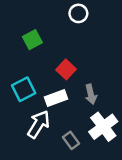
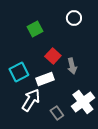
white circle: (78, 13) -> (74, 18), moved
green square: (32, 40) -> (35, 29), moved
gray arrow: (91, 94) -> (72, 66), moved

